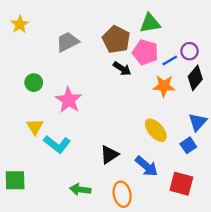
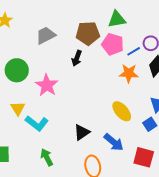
brown pentagon: (116, 40) -> (88, 33), turned -30
black arrow: (122, 69) -> (77, 58), moved, turned 77
green circle: (34, 83) -> (17, 70), size x1.5
green arrow: (80, 190) -> (47, 157), moved, turned 54

